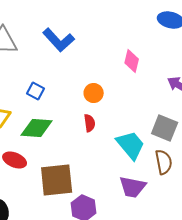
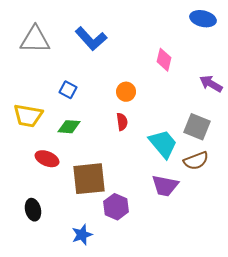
green diamond: (37, 128) -> (69, 127), size x0.7
brown semicircle: (164, 162) -> (196, 161), turned 80

